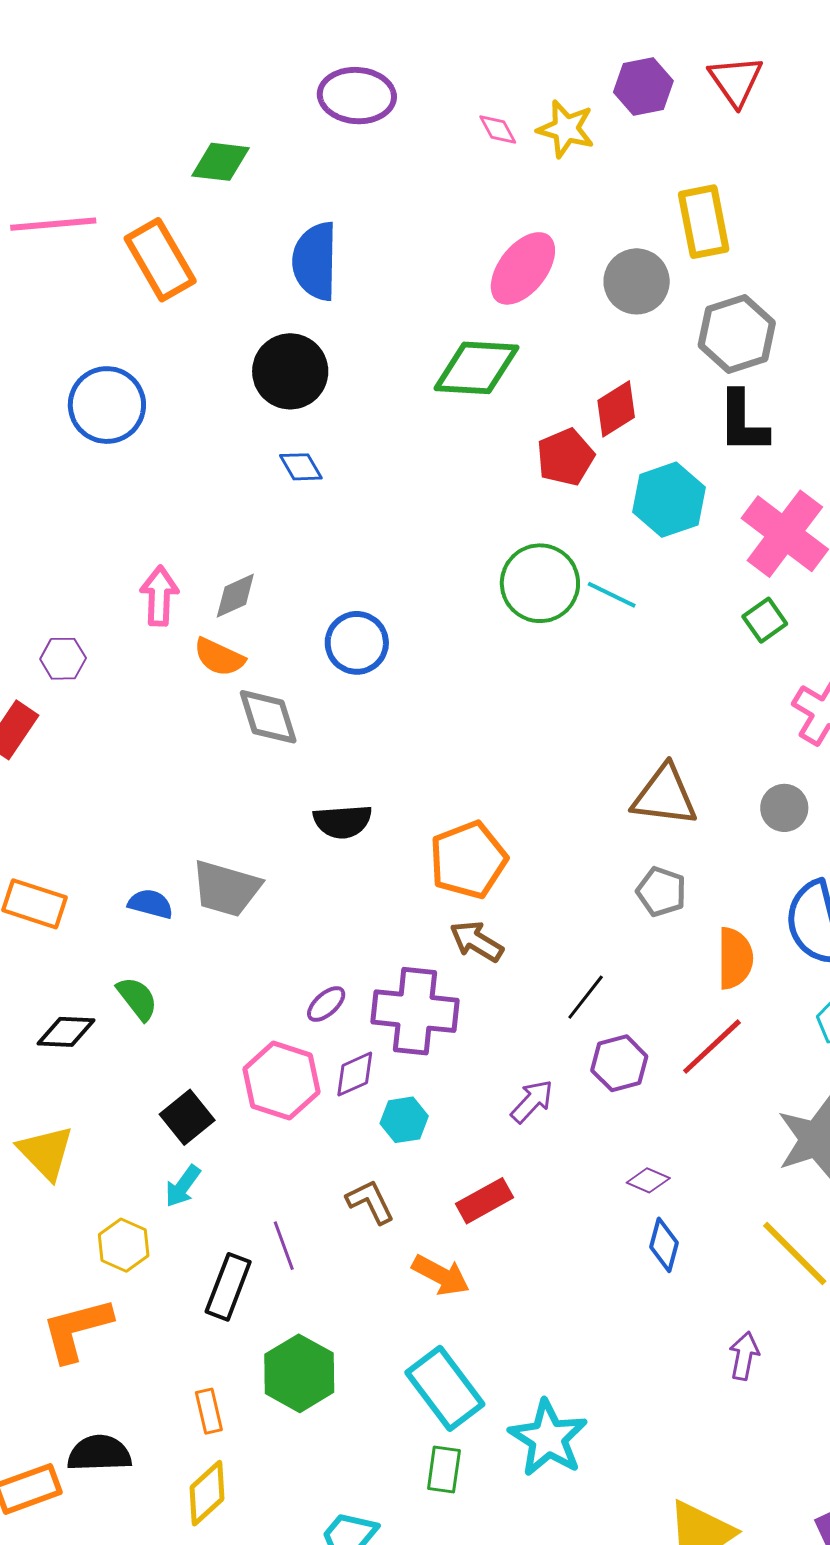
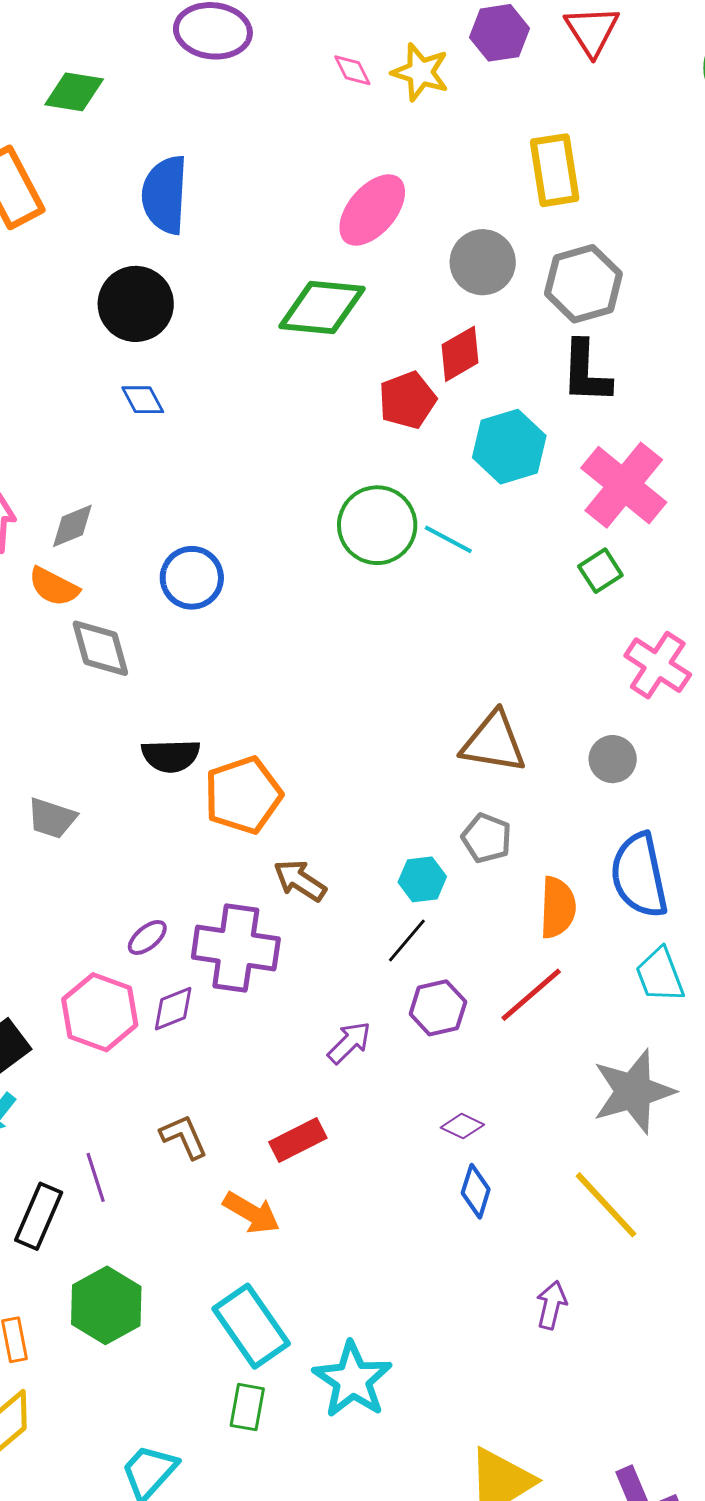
gray circle: (637, 281) -> (483, 262), moved
orange pentagon: (468, 860) -> (243, 795), moved
gray trapezoid: (226, 888) -> (52, 818), size x0.7
cyan hexagon: (404, 1120) -> (422, 879), moved

